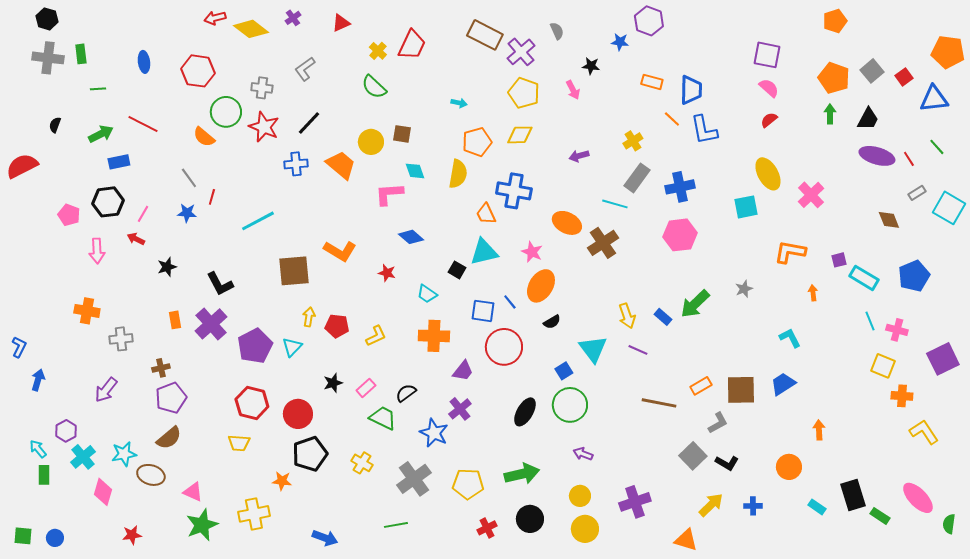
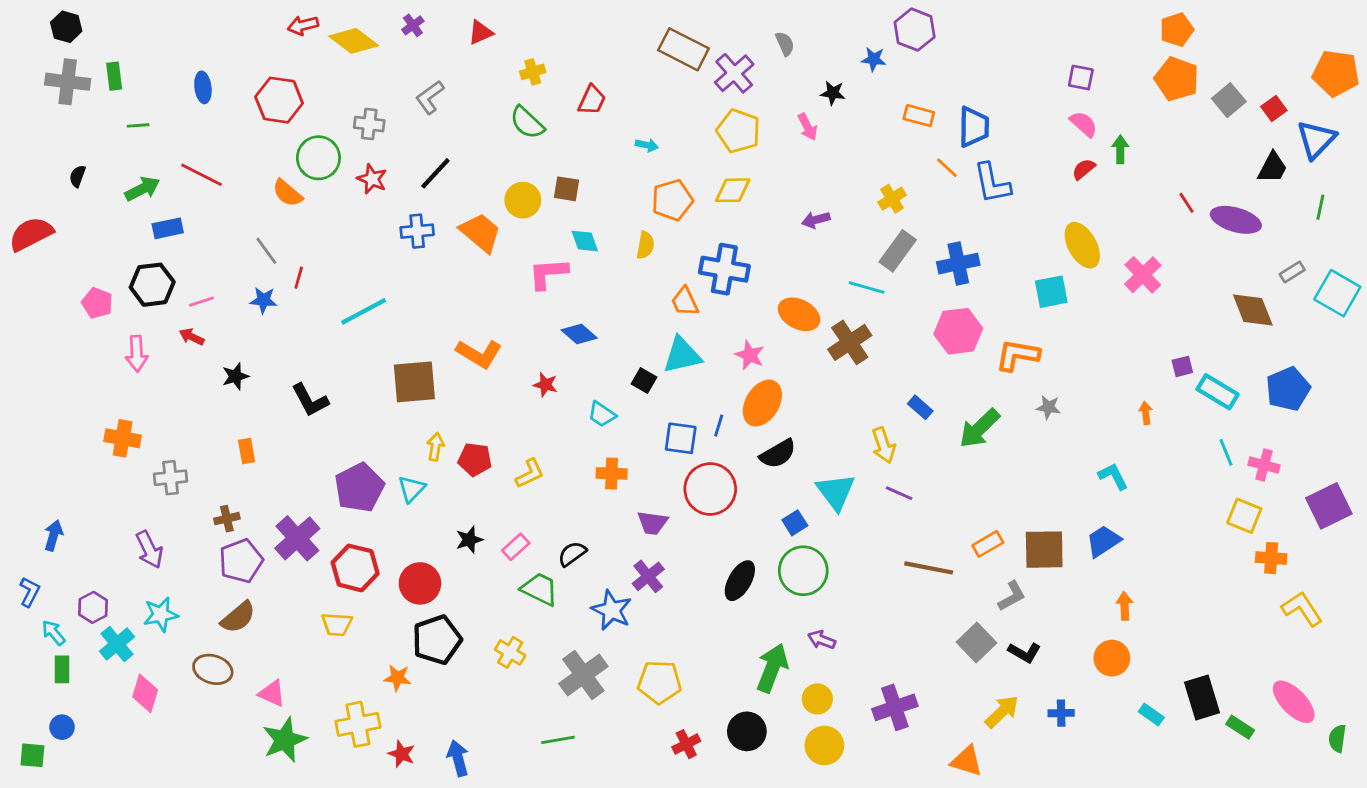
red trapezoid: (412, 45) -> (592, 100), moved, size x0.7
yellow cross: (378, 51) -> (533, 72), turned 30
purple square: (767, 55) -> (1081, 78), size x0.7
orange pentagon: (834, 78) -> (1177, 79), moved
blue triangle: (934, 99) -> (1316, 140), turned -40
green arrow: (830, 114) -> (1120, 149), moved
black trapezoid: (868, 119) -> (1273, 168), moved
red star: (264, 127) -> (372, 179), size x0.7
green line: (937, 147) -> (1320, 207), turned 54
red line: (909, 159) -> (1187, 203), moved
yellow semicircle: (458, 174) -> (645, 245), size x0.7
pink line: (143, 214) -> (202, 302), turned 42
brown diamond: (889, 220) -> (1253, 310), size x1.4
orange L-shape: (790, 252) -> (1017, 355), moved
gray star: (744, 289) -> (1048, 407), turned 30
blue line: (510, 302) -> (719, 426), turned 56
blue rectangle: (663, 317) -> (920, 407), moved
black semicircle: (552, 322) -> (778, 454), size x1.5
purple cross: (211, 324) -> (297, 538), moved
orange cross: (434, 336) -> (612, 473), size x0.7
blue L-shape: (19, 347) -> (30, 592), moved
purple trapezoid: (463, 371) -> (652, 523), turned 60
purple arrow: (106, 390) -> (149, 550), turned -64
orange arrow: (819, 430) -> (1125, 606), moved
cyan star: (124, 454) -> (161, 614), moved
green arrow: (522, 474) -> (772, 668), moved, turned -56
red star: (132, 535) -> (402, 754), moved, turned 30
blue circle: (55, 538) -> (62, 727), moved
blue arrow: (325, 538) -> (458, 758), turned -125

